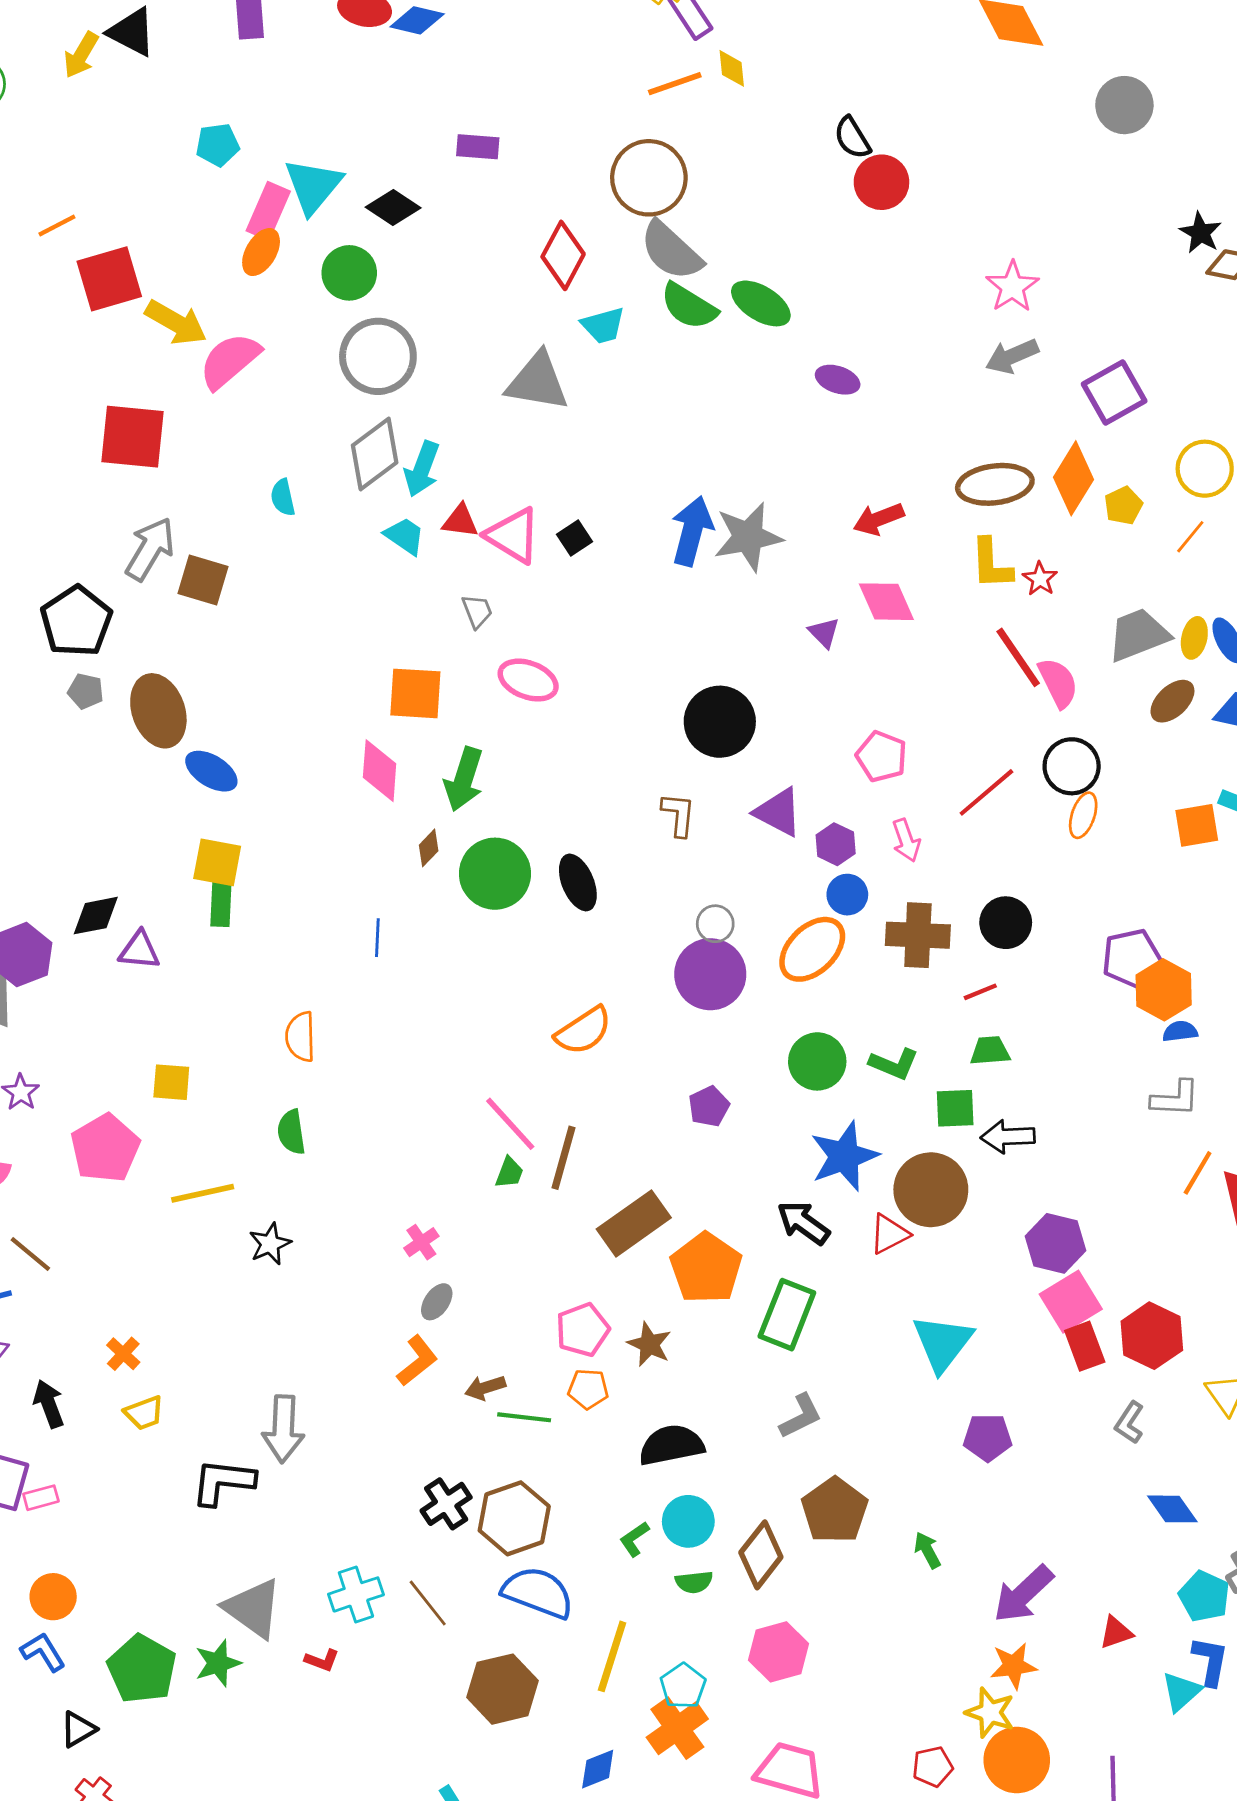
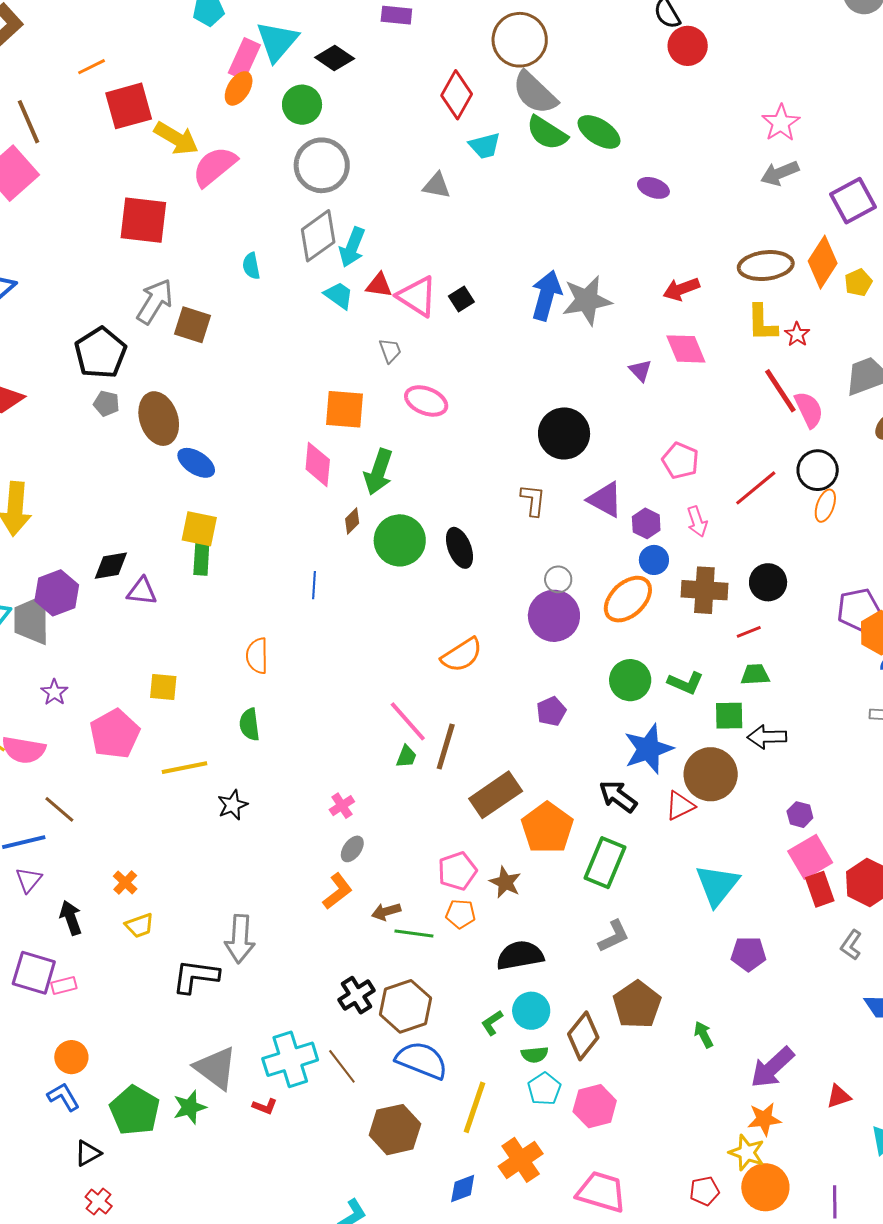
gray triangle: (537, 382) -> (437, 186), size x0.6
purple hexagon: (1055, 1243) -> (800, 815), size x0.6
cyan cross: (356, 1594) -> (290, 1059), size x1.4
cyan pentagon: (683, 1686) -> (544, 1089), moved

